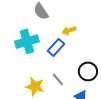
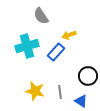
gray line: (58, 79) -> (60, 92), moved, turned 32

